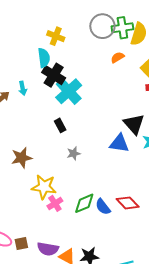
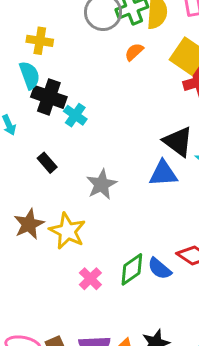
cyan cross: (69, 91) -> (75, 115), size x0.6
black rectangle: (60, 125) -> (47, 163), moved
gray star: (74, 153) -> (101, 184), moved, size x1.5
yellow star: (44, 187) -> (67, 231), moved, turned 30

